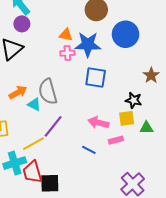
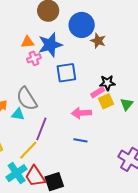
brown star: (151, 75) -> (98, 41), moved
green triangle: (146, 128) -> (127, 104), turned -32
pink rectangle: (116, 140) -> (98, 92), moved

